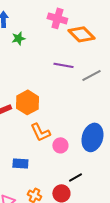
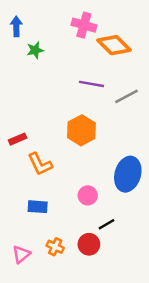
orange hexagon: (27, 102) -> (81, 130), moved
orange L-shape: (40, 132) -> (40, 164), moved
pink circle: (60, 145) -> (88, 195), moved

